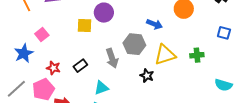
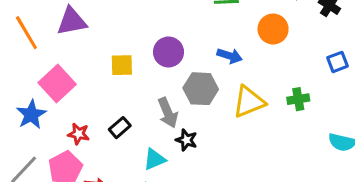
purple circle: (104, 13) -> (168, 52), moved
blue square: (224, 33) -> (337, 62), turned -32
pink square: (42, 34) -> (57, 84), size x1.6
black star: (147, 76) -> (186, 140), moved

